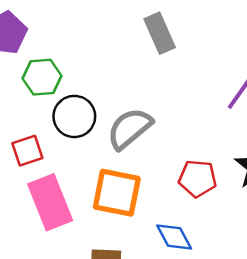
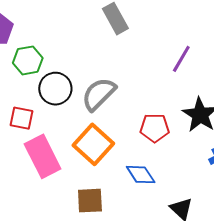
red square: (27, 151) -> (22, 118), turned 35
orange square: (117, 193) -> (93, 144), turned 36

